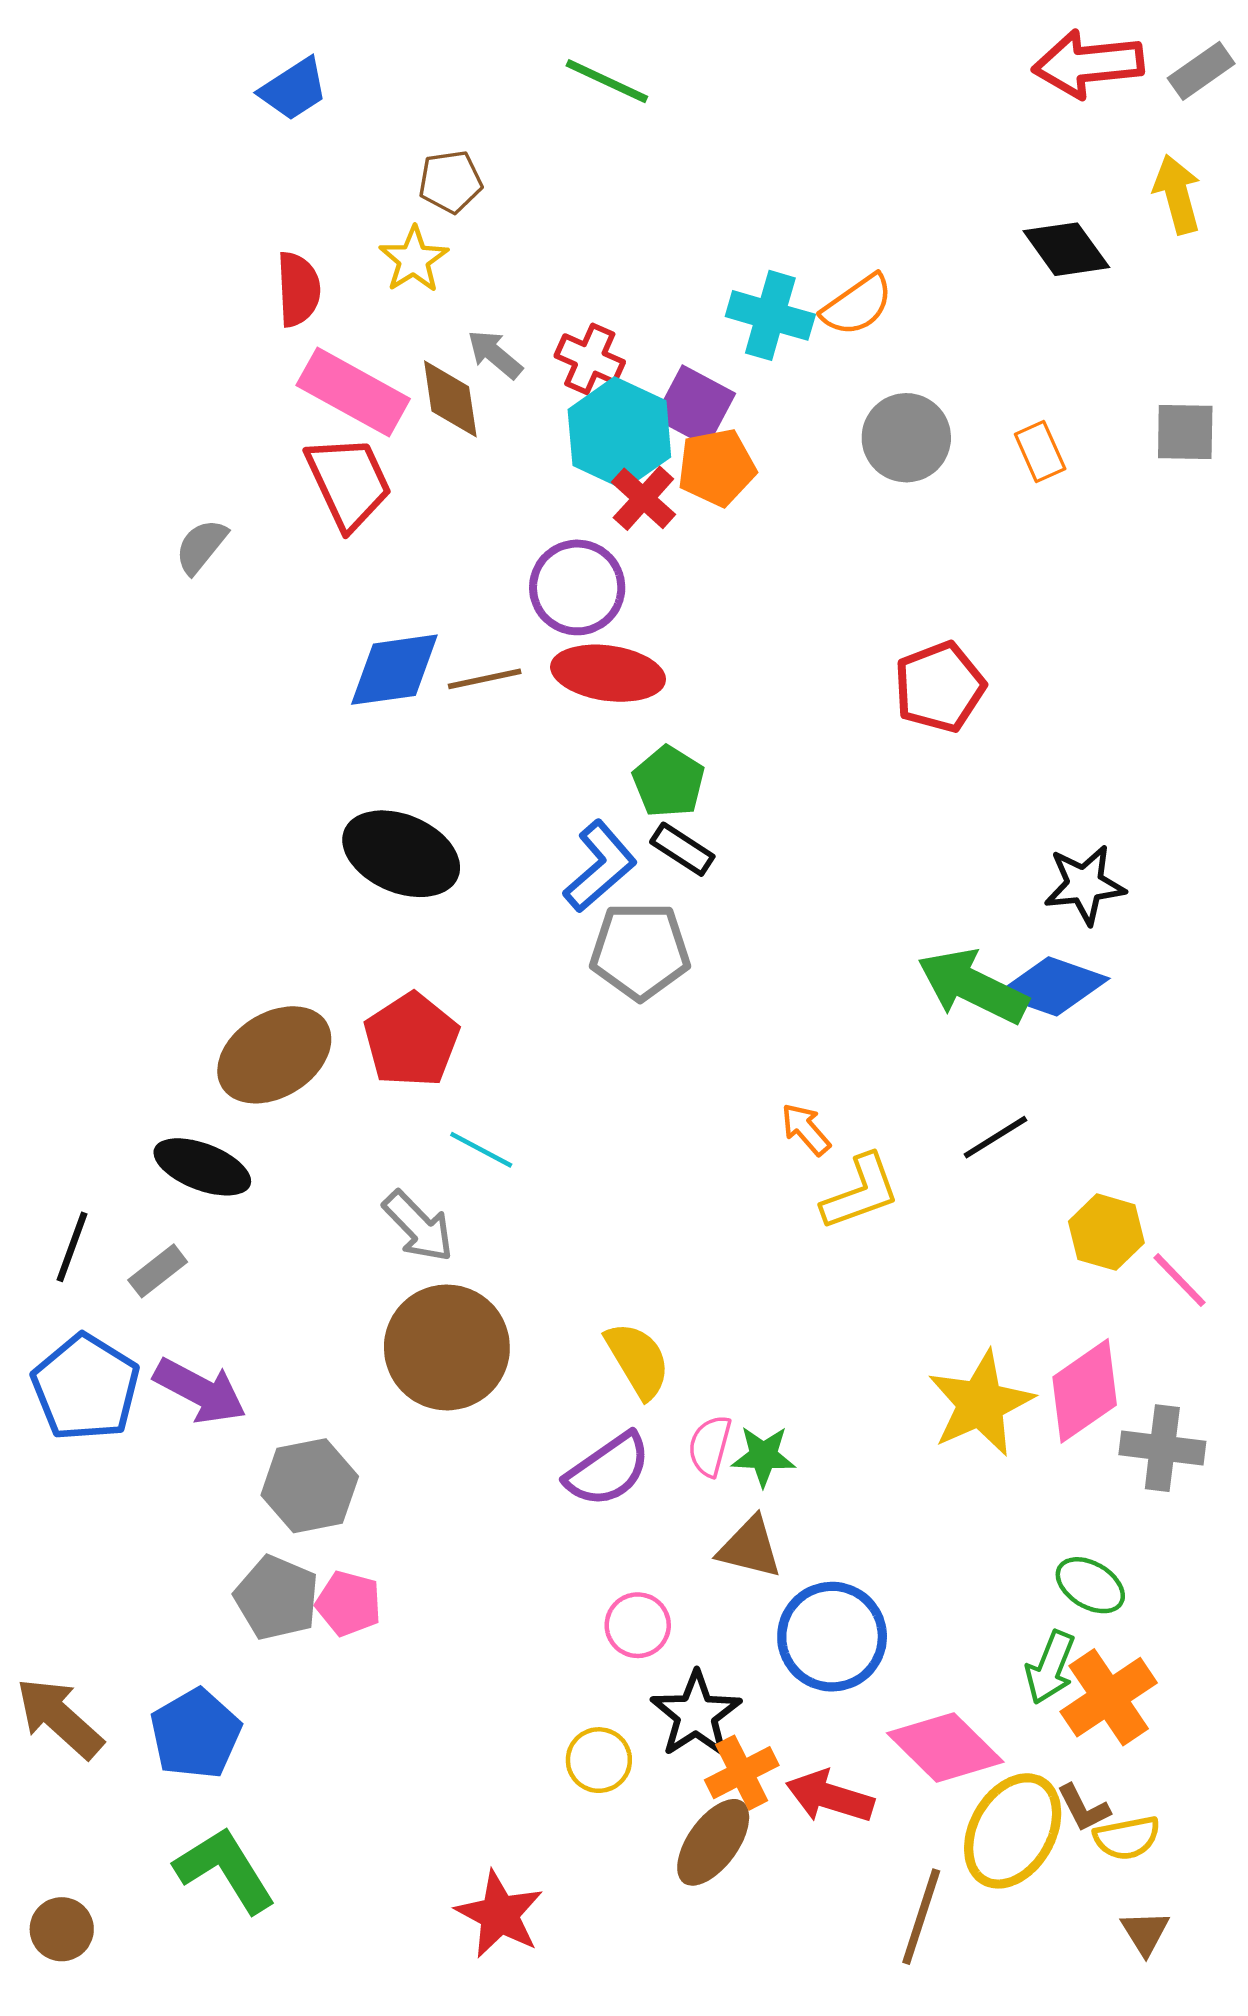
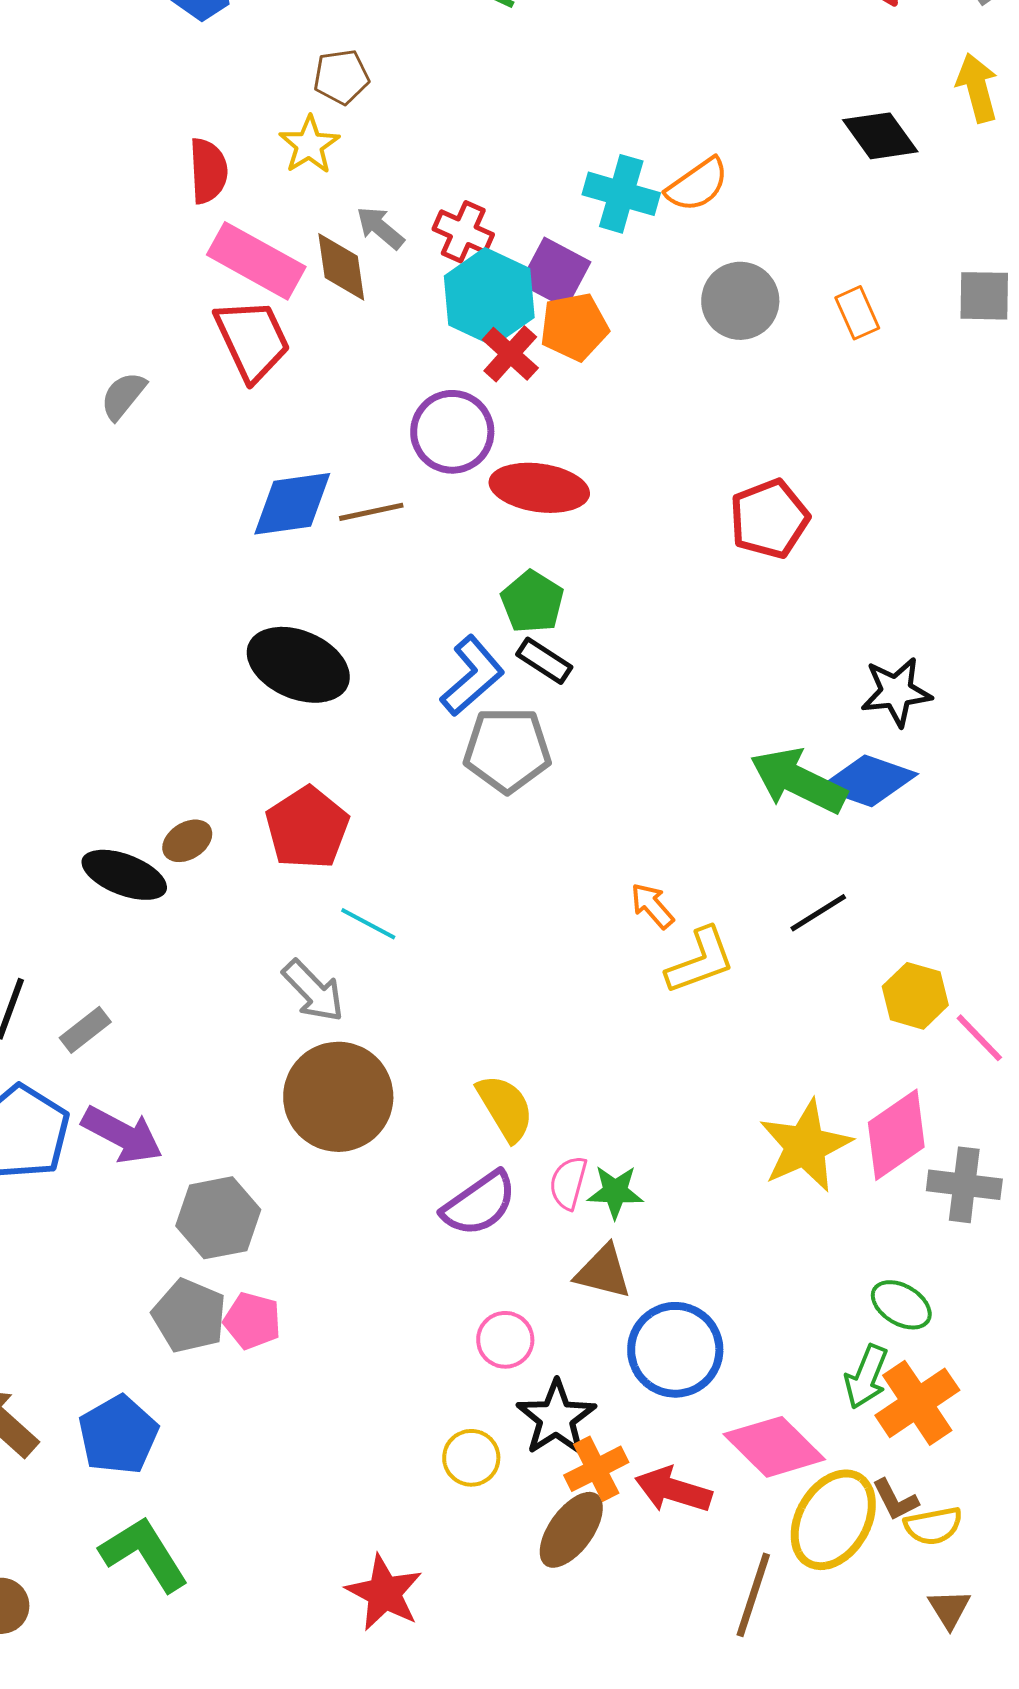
red ellipse: (608, 673) -> (539, 488), moved
brown ellipse: (274, 1055) -> (187, 841), size x0.5
black ellipse: (202, 1167) -> (124, 875), moved

